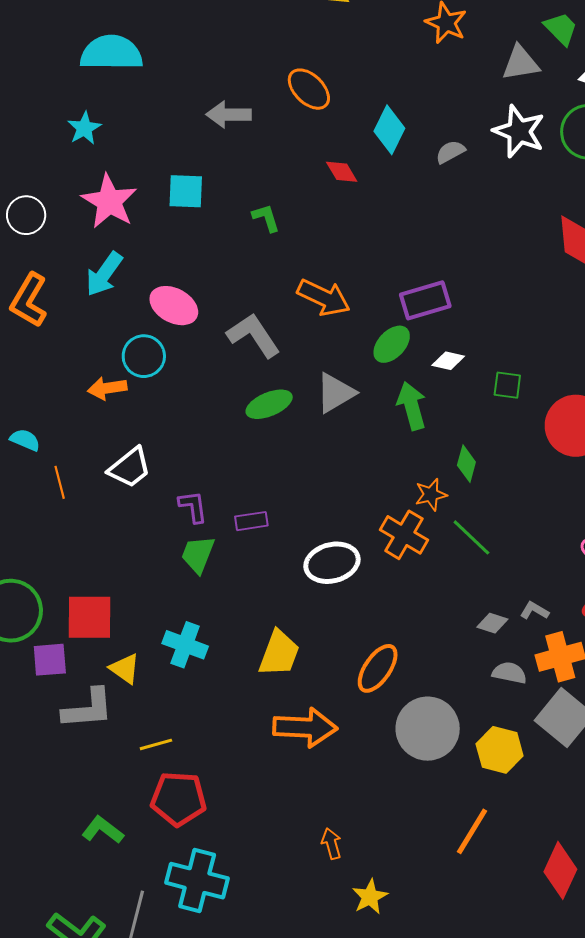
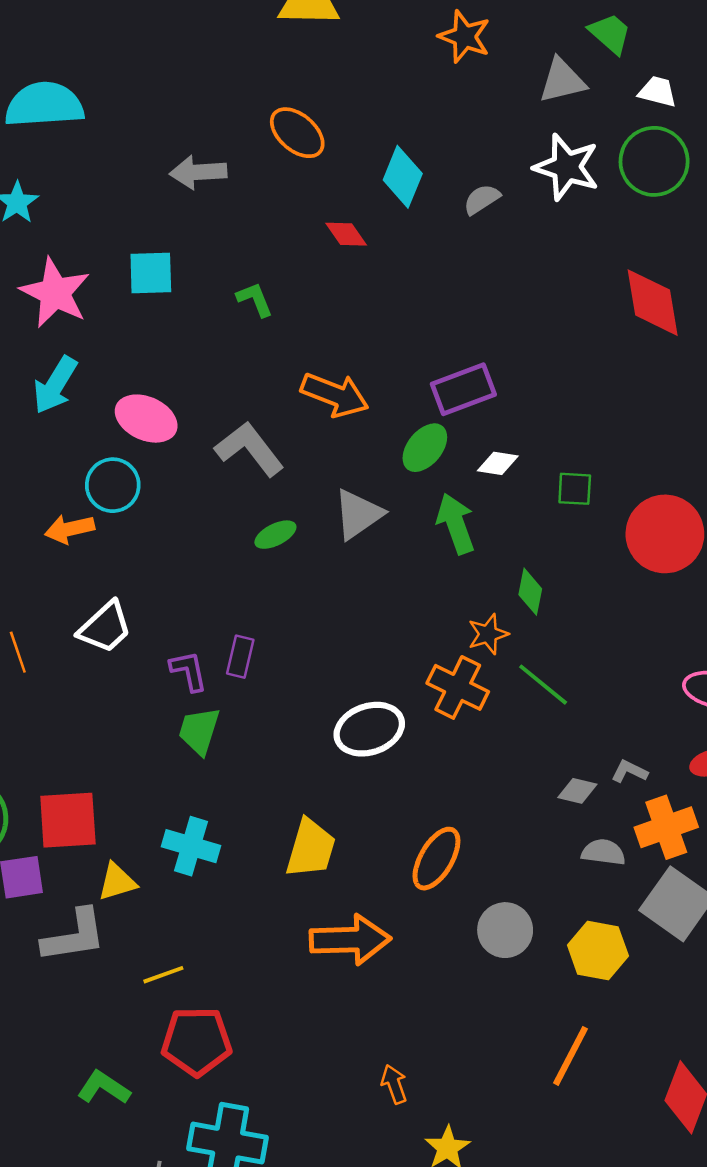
green ellipse: (269, 404) -> (275, 535), size x0.7
purple rectangle: (251, 521) -> (240, 657), moved, turned -64
yellow triangle: (125, 669) -> (117, 882), turned -48
gray circle: (428, 729) -> (505, 930), size x0.7

